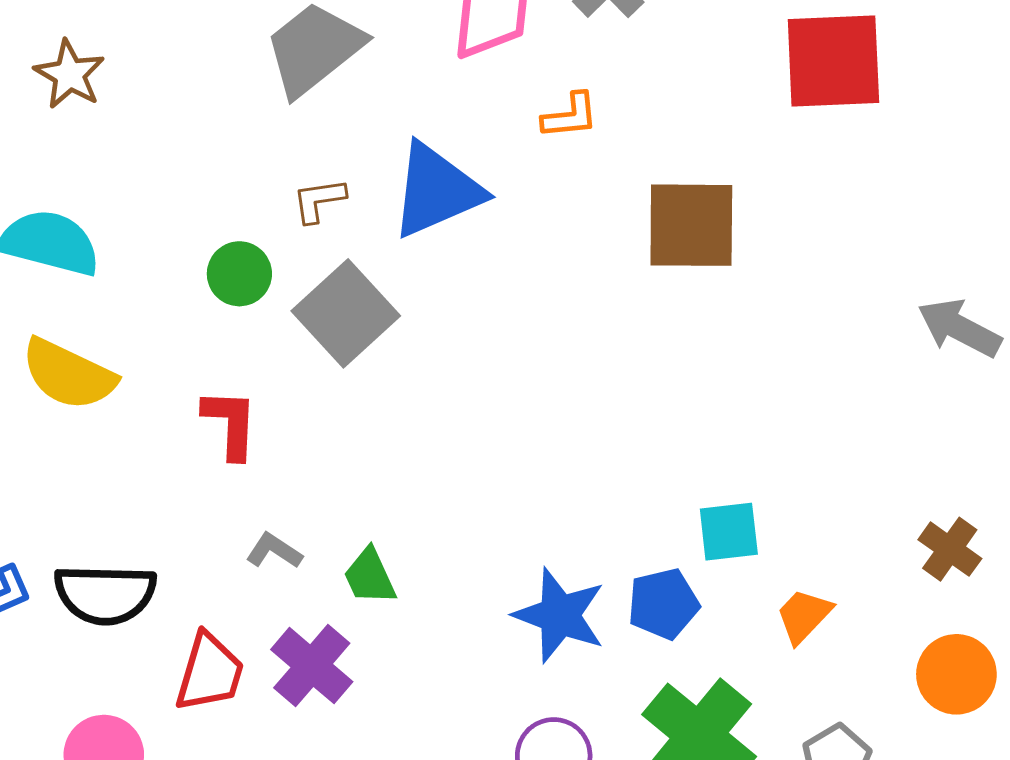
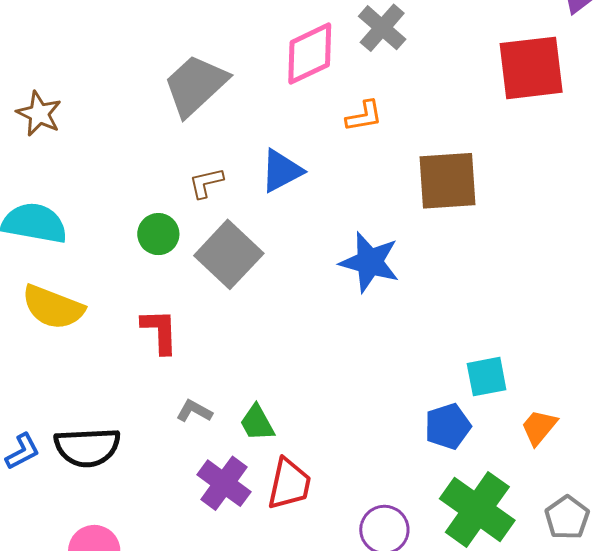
blue triangle: (436, 190) -> (281, 171), size x0.7
blue star: (560, 615) -> (370, 262), moved
red trapezoid: (210, 672) -> (289, 484), moved

